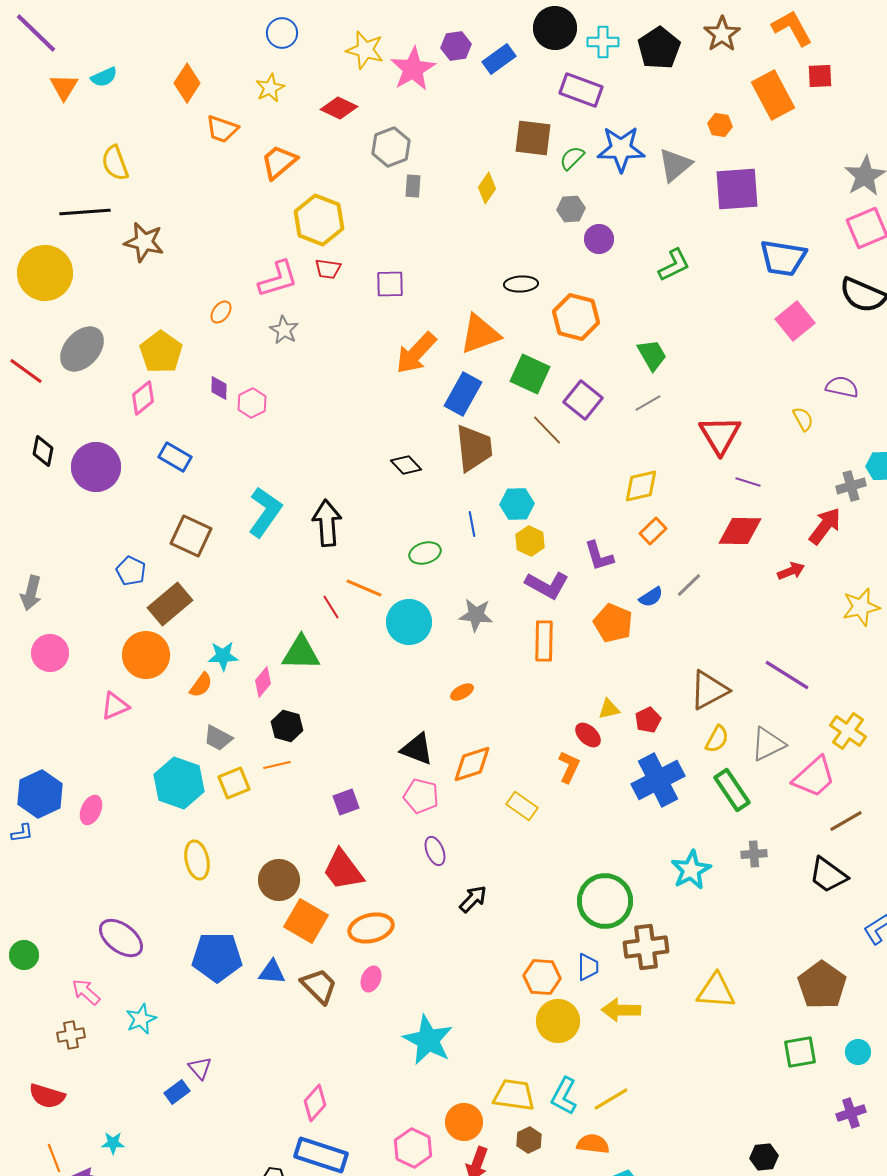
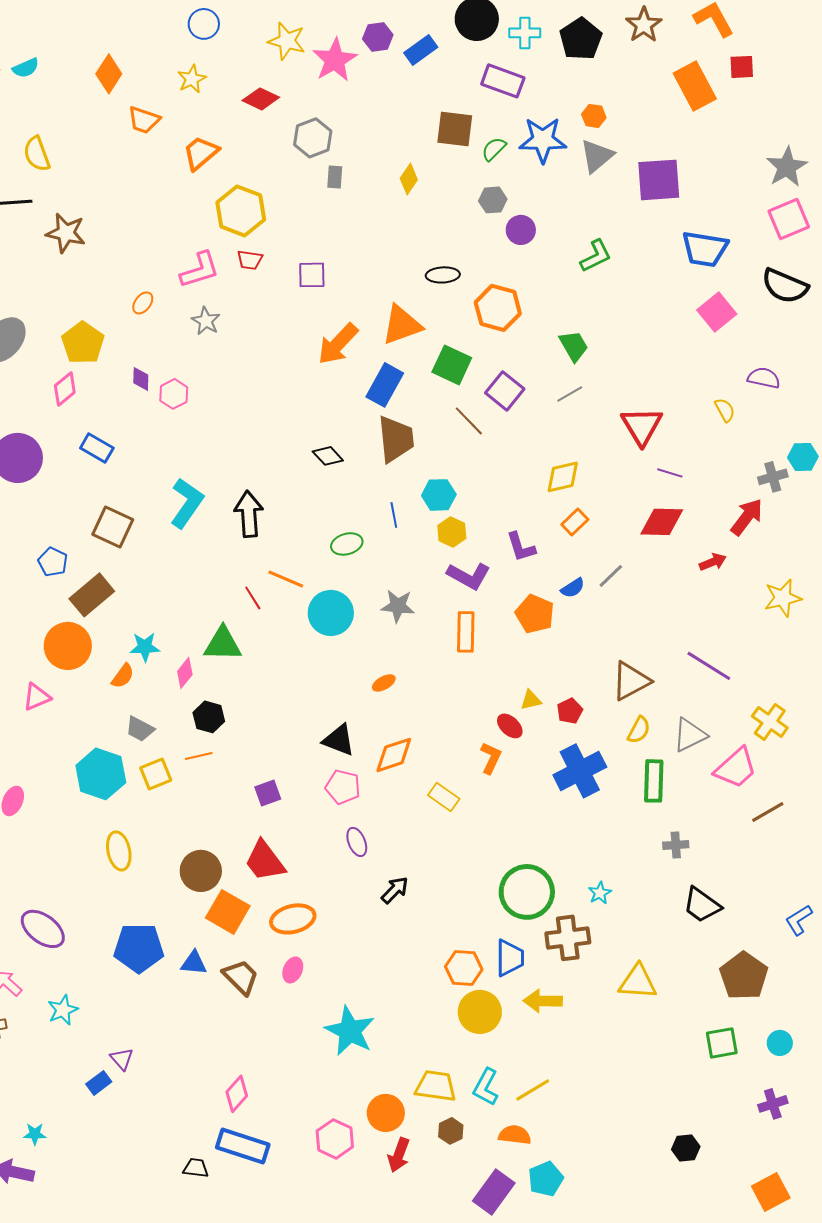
orange hexagon: (720, 125) -> (594, 116), moved
green rectangle: (732, 790) -> (654, 781), turned 36
cyan star: (691, 870) -> (600, 893), moved, size x0.6
black trapezoid: (828, 875) -> (702, 905), moved
blue trapezoid: (588, 967) -> (510, 958), size x1.4

